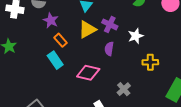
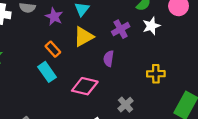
purple star: (51, 20) -> (54, 17), moved
purple cross: (110, 24) -> (121, 29), moved, turned 35
white star: (136, 36) -> (151, 26), moved

